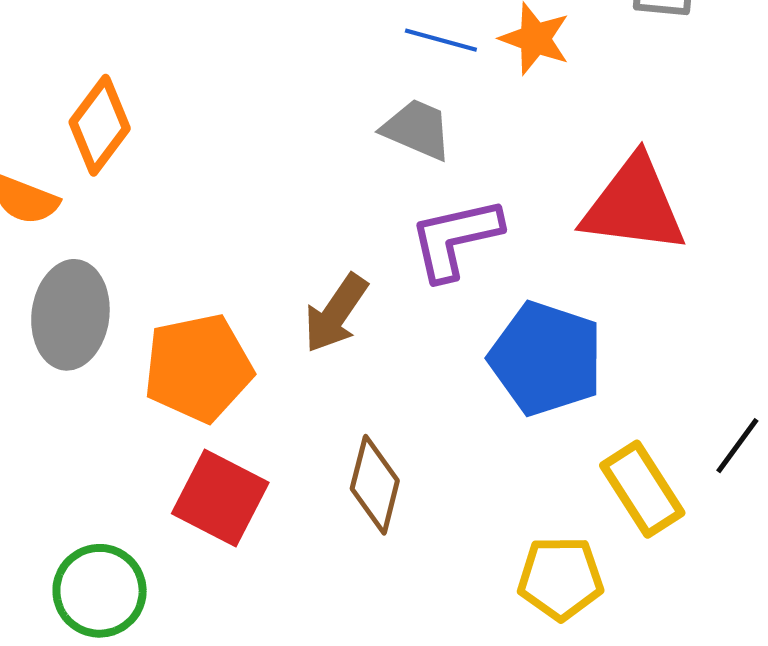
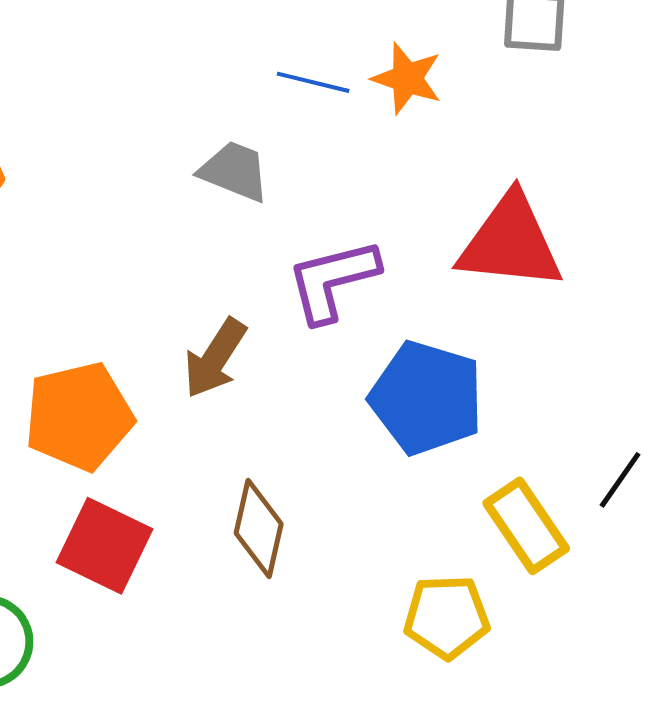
gray trapezoid: (417, 129) -> (234, 171), moved

